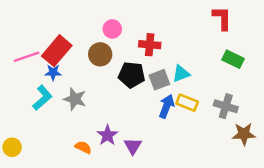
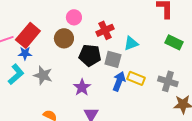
red cross: (150, 45) -> (105, 30), turned -30
cyan triangle: (181, 74) -> (131, 43), moved
gray square: (159, 80) -> (113, 59), turned 36
purple star: (107, 135) -> (82, 87), moved

